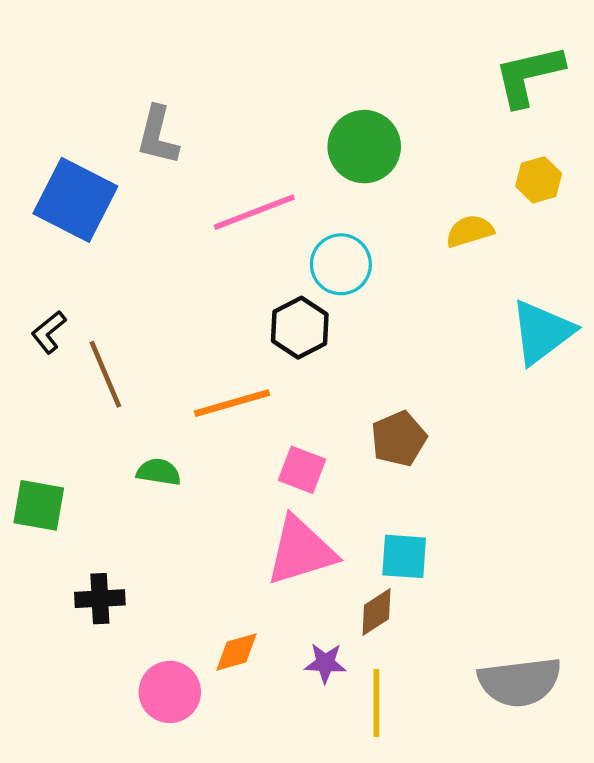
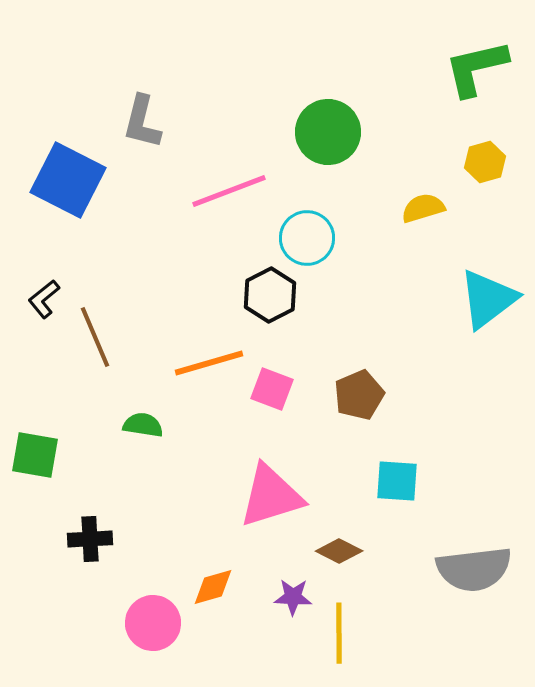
pink square: (302, 470) -> (272, 389), moved
cyan square: (404, 556) -> (397, 481), moved
brown diamond: (376, 612) -> (339, 551), turned 60
gray semicircle: (520, 682) -> (474, 569), moved

